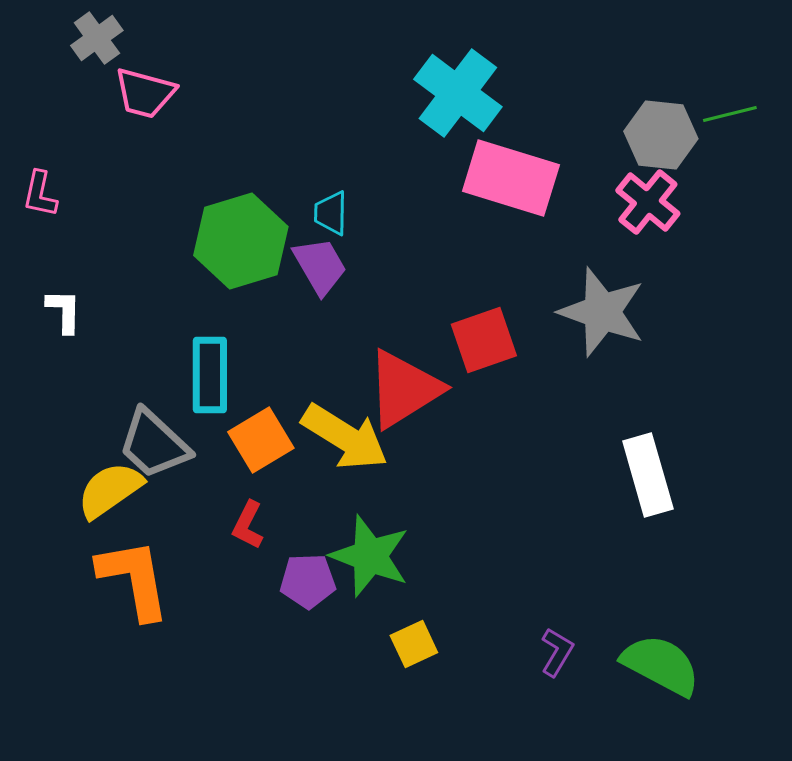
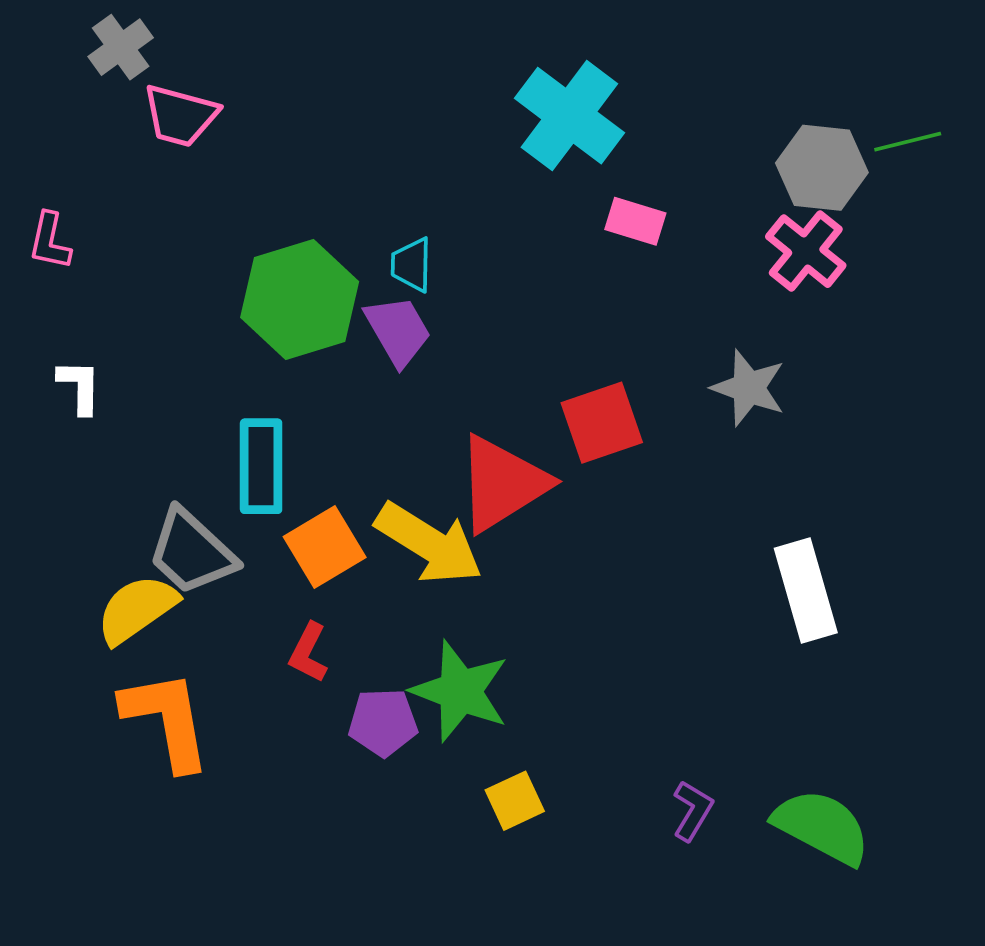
pink rectangle: (511, 178) -> (635, 221), size x0.5
gray star: (602, 312) -> (749, 388), size x0.7

